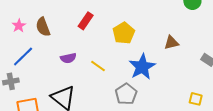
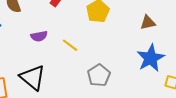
blue star: (142, 67) -> (151, 58), moved

